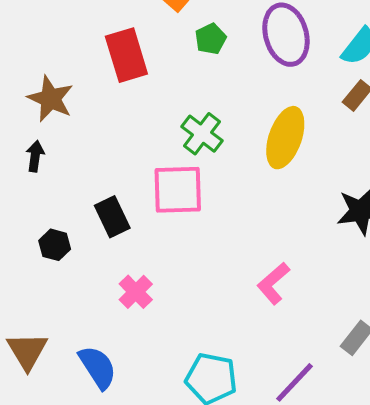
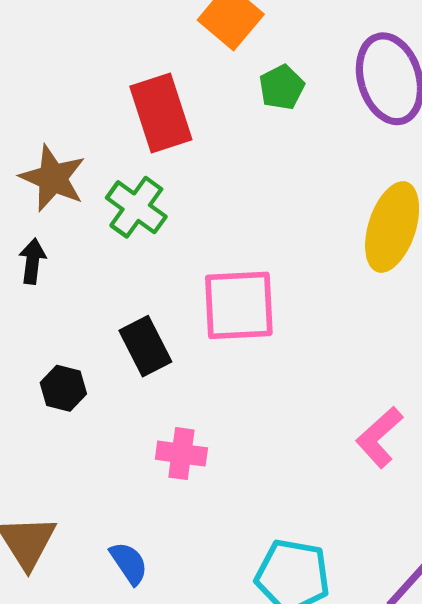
green cross: (202, 134) -> (136, 207), moved
pink cross: (136, 292) -> (181, 454), turned -36
blue semicircle: (98, 367) -> (129, 563), size x0.7

